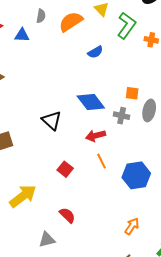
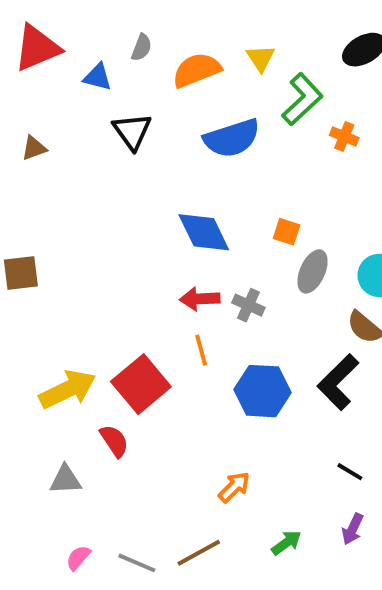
blue semicircle: (95, 52) -> (232, 138), size x1.8
gray cross: (122, 116) -> (248, 305), moved
black triangle: (52, 120) -> (132, 131), moved
red square: (65, 169) -> (141, 384), moved, size x1.8
yellow arrow: (23, 196) -> (68, 389), moved

